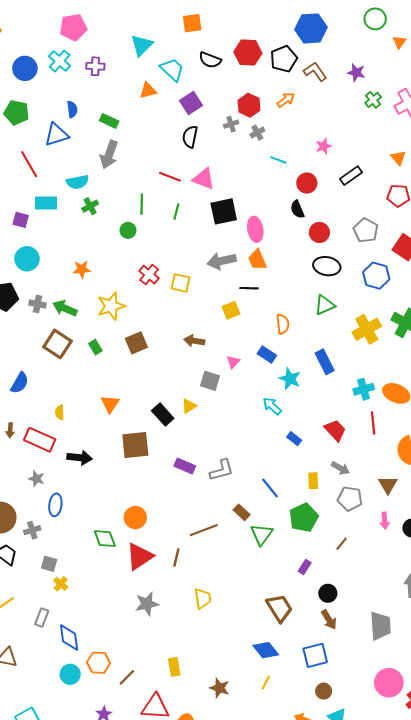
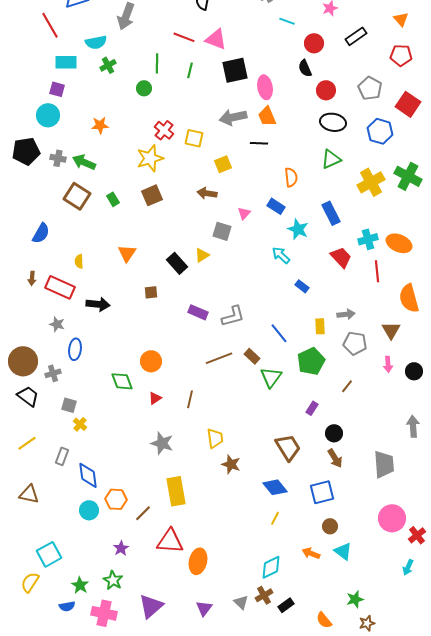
purple square: (21, 220) -> (57, 89), moved
yellow star: (111, 306) -> (150, 158), moved
yellow square: (231, 310) -> (223, 164), moved
red trapezoid: (335, 430) -> (341, 257), moved
brown square: (135, 445) -> (151, 292), size x0.5
gray arrow: (340, 468) -> (346, 314), turned -36
brown line: (204, 530) -> (219, 358), moved
red triangle: (140, 556) -> (155, 398), size x0.5
gray star: (147, 604) -> (162, 443), turned 30
yellow rectangle: (174, 667) -> (176, 491), moved, size x1.6
brown star: (219, 688) -> (231, 464), moved

